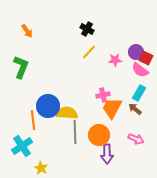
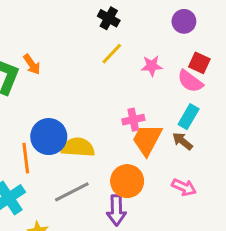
orange arrow: (27, 31) -> (32, 64), moved
purple circle: (136, 52) -> (184, 21), moved
gray line: (75, 132) -> (72, 192), moved, turned 65
purple arrow: (107, 154) -> (116, 210), moved

